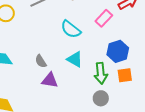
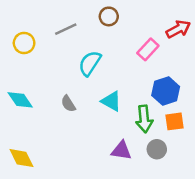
cyan semicircle: (71, 29) -> (90, 63), moved, turned 85
purple triangle: (50, 80) -> (121, 150), moved
gray circle: (101, 98) -> (157, 149), moved

